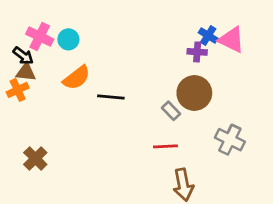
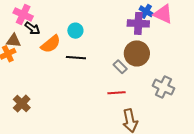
cyan circle: (68, 39) -> (75, 31), moved
purple cross: (197, 52) -> (138, 23), size x1.5
black arrow: (23, 56) -> (32, 28), moved

